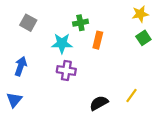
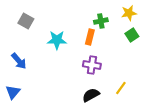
green cross: (80, 23) -> (101, 21), moved
blue arrow: (21, 66) -> (19, 61), turned 120
purple cross: (66, 70) -> (92, 65), moved

